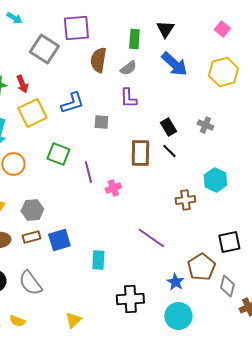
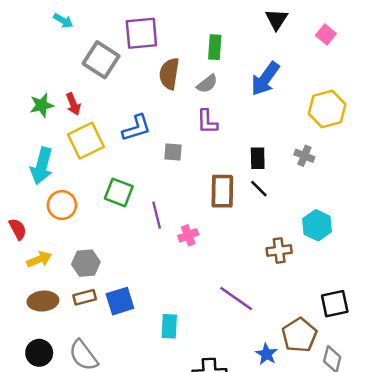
black triangle: (165, 29) -> (277, 19), moved
blue arrow: (174, 64) -> (265, 79), turned 84
yellow hexagon: (223, 72) -> (327, 109), moved
black rectangle: (168, 127) -> (258, 158), turned 30

